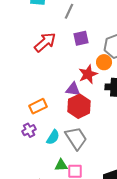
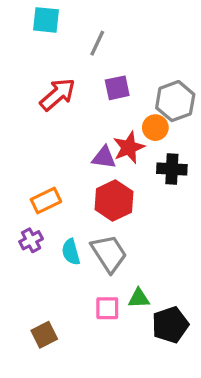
purple triangle: (73, 89) -> (104, 157), moved
cyan semicircle: (53, 137) -> (71, 252), turned 133
green triangle: (61, 165) -> (139, 298), moved

